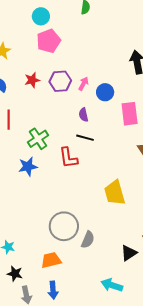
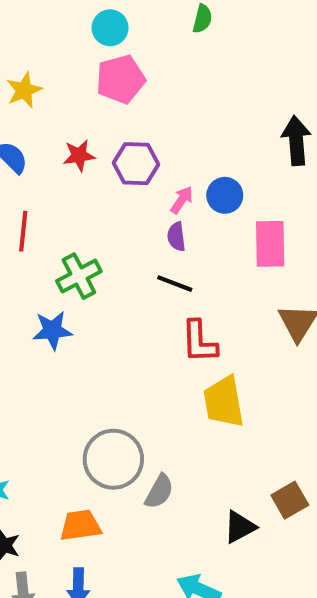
pink arrow: (83, 84) -> (182, 200), moved
red L-shape: (68, 158) -> (199, 342), moved

